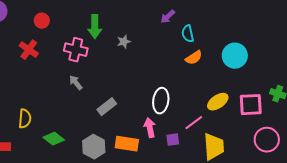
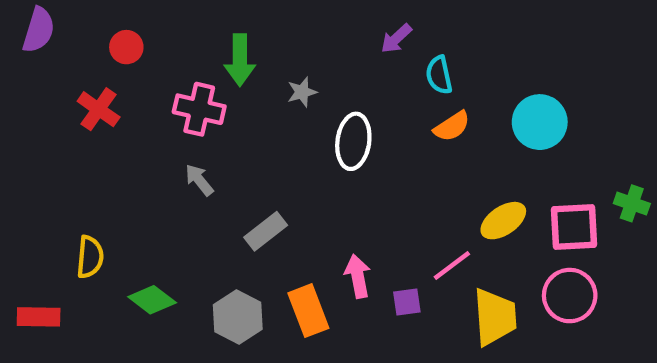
white ellipse: (161, 101) -> (353, 141), moved
pink circle: (267, 140) -> (570, 296), moved
orange rectangle: (127, 144) -> (308, 311), turned 60

